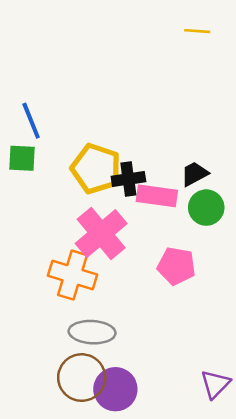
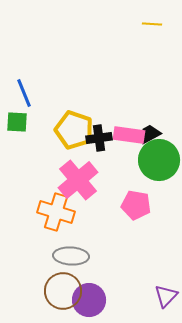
pink rectangle: (157, 196) -> (129, 135), moved
green circle: (206, 208) -> (159, 160), size x1.5

